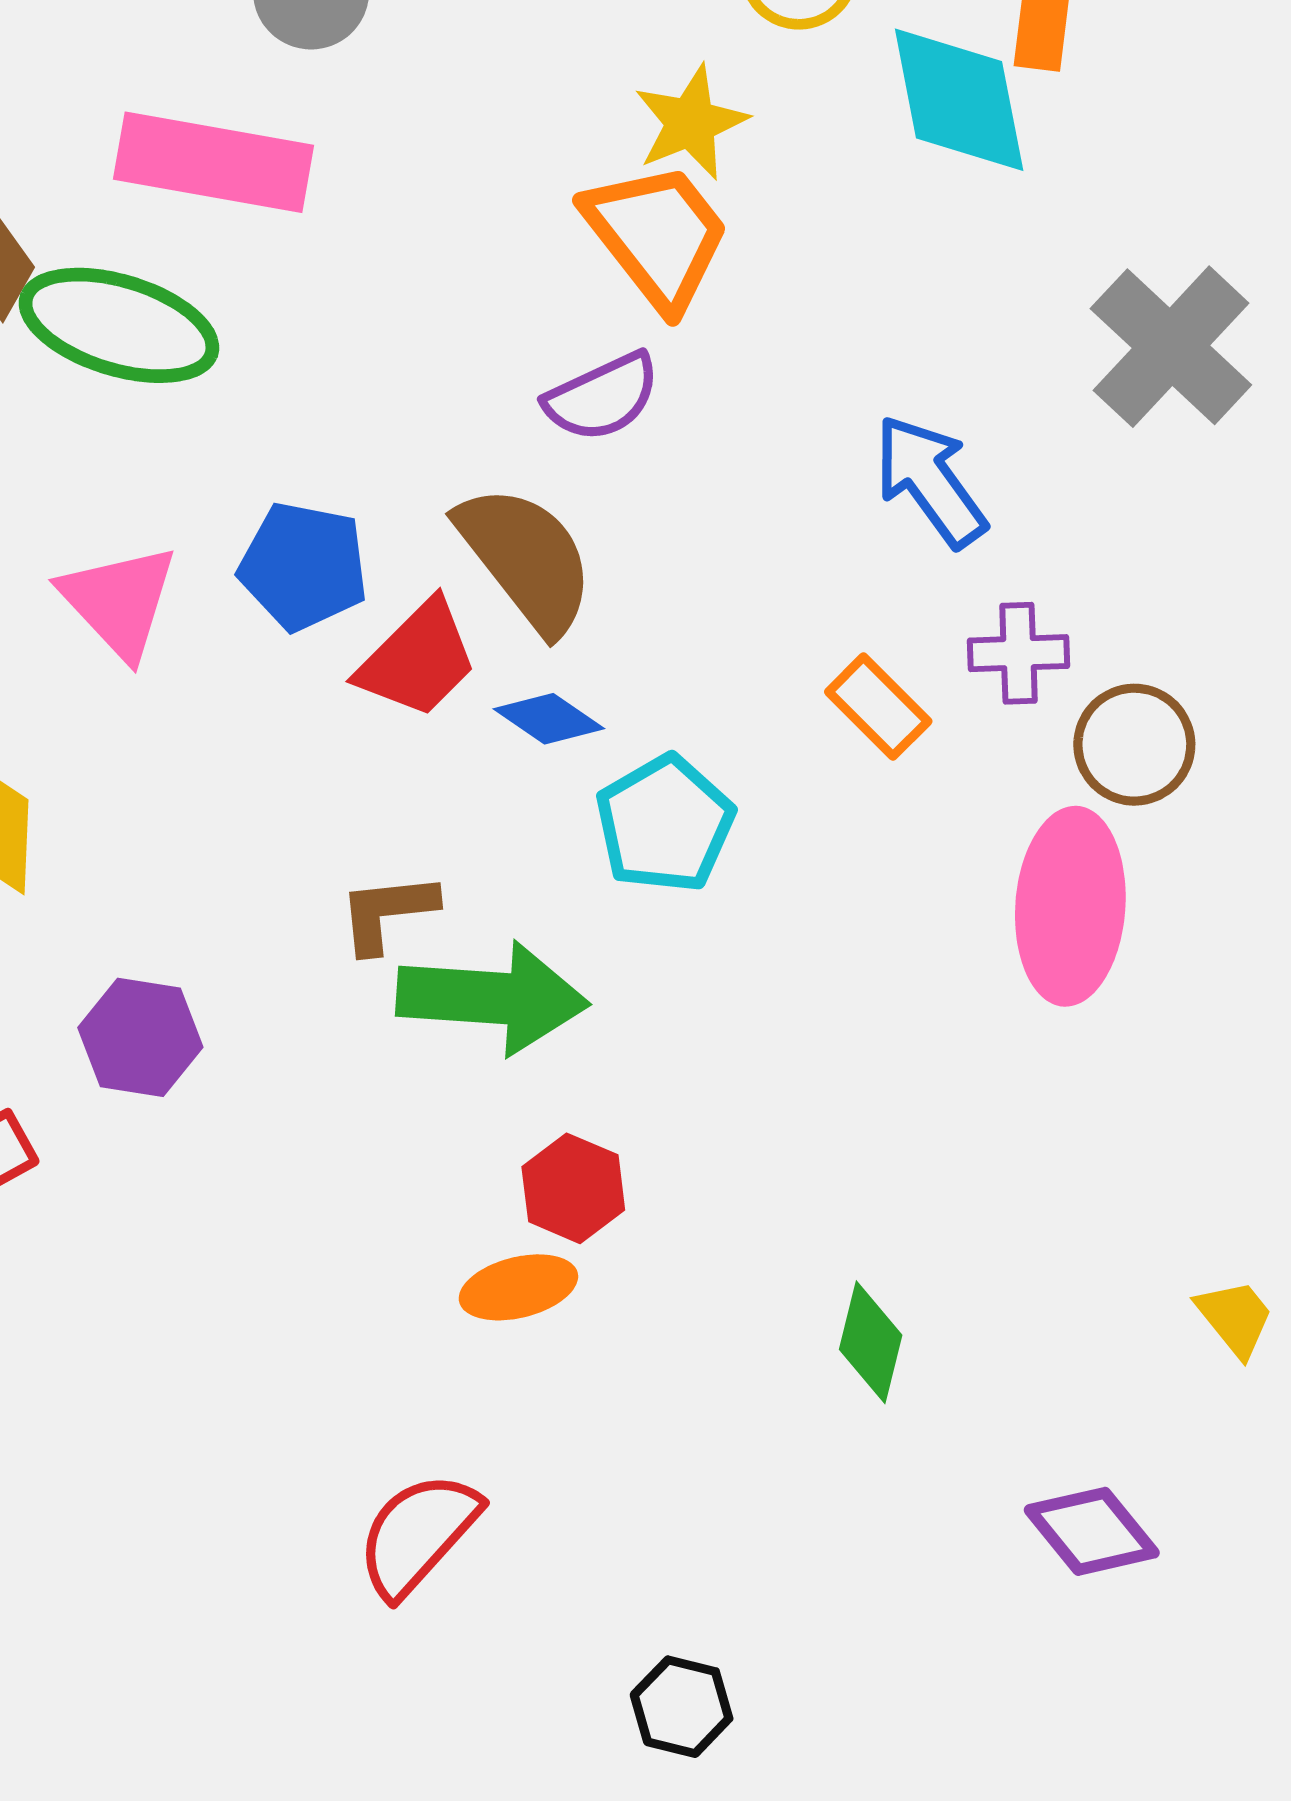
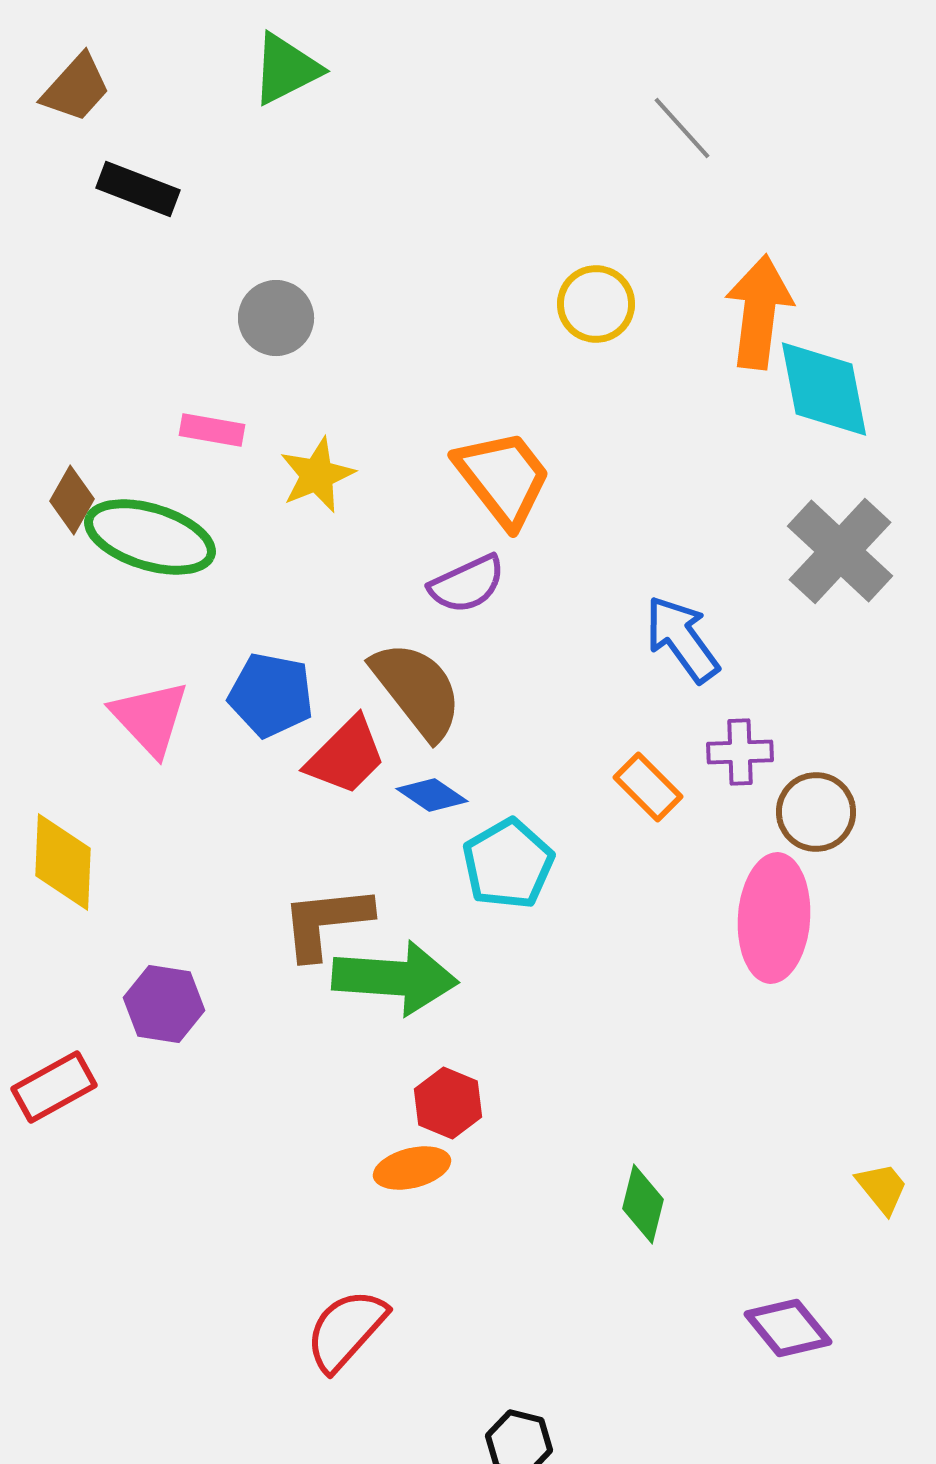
cyan diamond: (959, 100) -> (824, 389), moved
yellow star: (691, 123) -> (317, 475), moved
pink rectangle: (214, 162) -> (212, 430), size x0.5
brown L-shape: (387, 912) -> (326, 922), size x1.4

